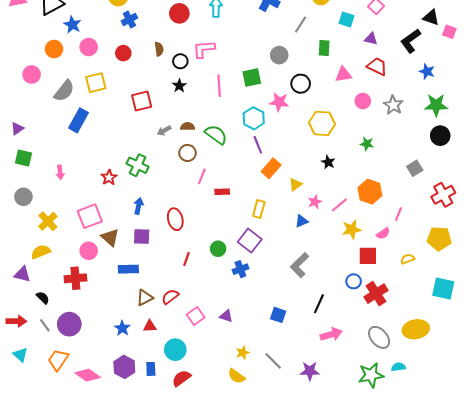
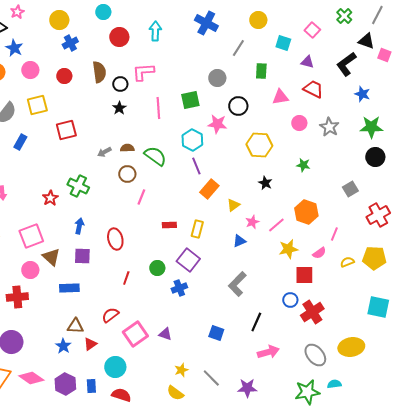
brown semicircle: (159, 49) -> (99, 72), size x1.5
red square: (142, 101) -> (66, 130), moved
blue rectangle: (78, 120) -> (20, 142), size x0.7
red rectangle: (222, 192) -> (169, 225), moved
yellow semicircle: (408, 259) -> (347, 262), moved
brown triangle: (145, 298) -> (75, 326), moved, turned 30
pink square: (196, 316) -> (135, 334), size x1.4
red triangle: (150, 326) -> (90, 344), turned -32
pink diamond: (88, 375) -> (31, 378), moved
red semicircle: (181, 378) -> (121, 395), turned 54

